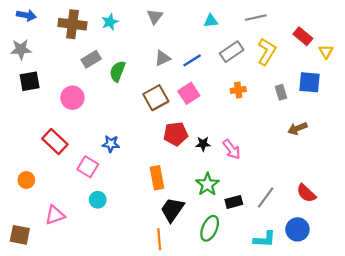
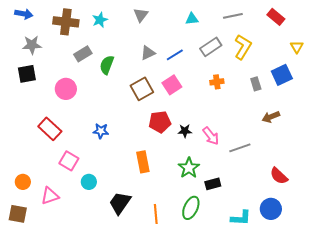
red rectangle: (303, 36) -> (276, 17), moved
gray star: (21, 49) -> (32, 45), moved
blue square: (310, 82) -> (282, 75), turned -30
pink square: (88, 167) -> (69, 161), moved
orange circle: (26, 180) -> (23, 182), moved
gray line: (266, 198) -> (240, 148), moved, turned 35
black trapezoid: (172, 210) -> (120, 203), moved
orange line: (159, 239) -> (156, 214), moved

